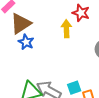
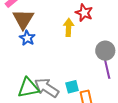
brown triangle: (21, 23) -> (23, 19), turned -30

